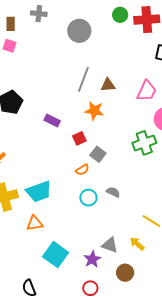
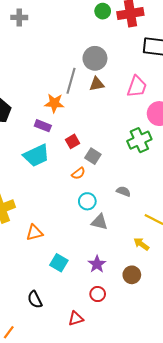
gray circle: (79, 31) -> (95, 58), moved
orange star: (94, 111) -> (54, 103), moved
cyan trapezoid: (39, 192) -> (36, 155), moved
gray semicircle: (113, 192) -> (123, 191), moved
gray triangle: (110, 245) -> (99, 222), moved
cyan square: (56, 255) -> (59, 263), size x0.7

